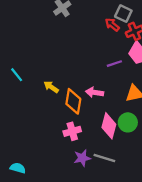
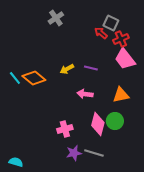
purple line: (114, 64) -> (91, 68), moved, turned 32
yellow arrow: (51, 87) -> (67, 69), moved, turned -64
orange diamond: (73, 101) -> (34, 78), moved, turned -60

